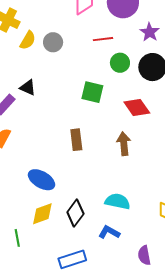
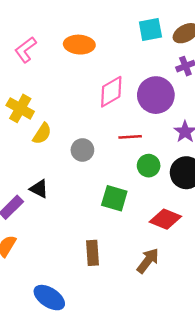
gray circle: (53, 42) -> (82, 150), moved
red diamond: (137, 107) -> (165, 219), turned -36
brown arrow: (124, 144) -> (148, 261), turned 40

